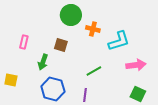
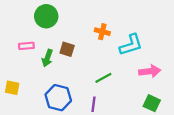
green circle: (71, 15) -> (46, 16), moved
pink rectangle: (24, 42) -> (26, 46), turned 72
green arrow: (43, 62) -> (47, 58), moved

